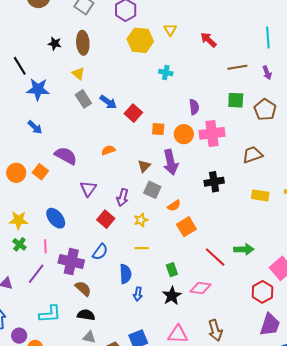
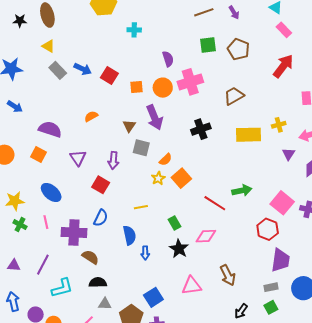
orange square: (40, 172) -> (38, 155), moved
yellow rectangle: (260, 195) -> (249, 135), size x1.4
yellow star: (141, 220) -> (158, 178), moved
purple line: (36, 274) -> (43, 265), moved

